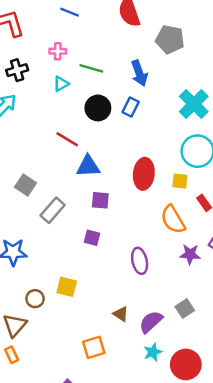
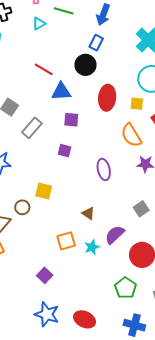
blue arrow: (139, 73) -> (103, 15), turned 40
black circle: (98, 108) -> (85, 65), moved
brown circle: (35, 299) -> (22, 207), moved
purple semicircle: (151, 322) -> (115, 235), moved
cyan star: (153, 352) -> (92, 247), moved

